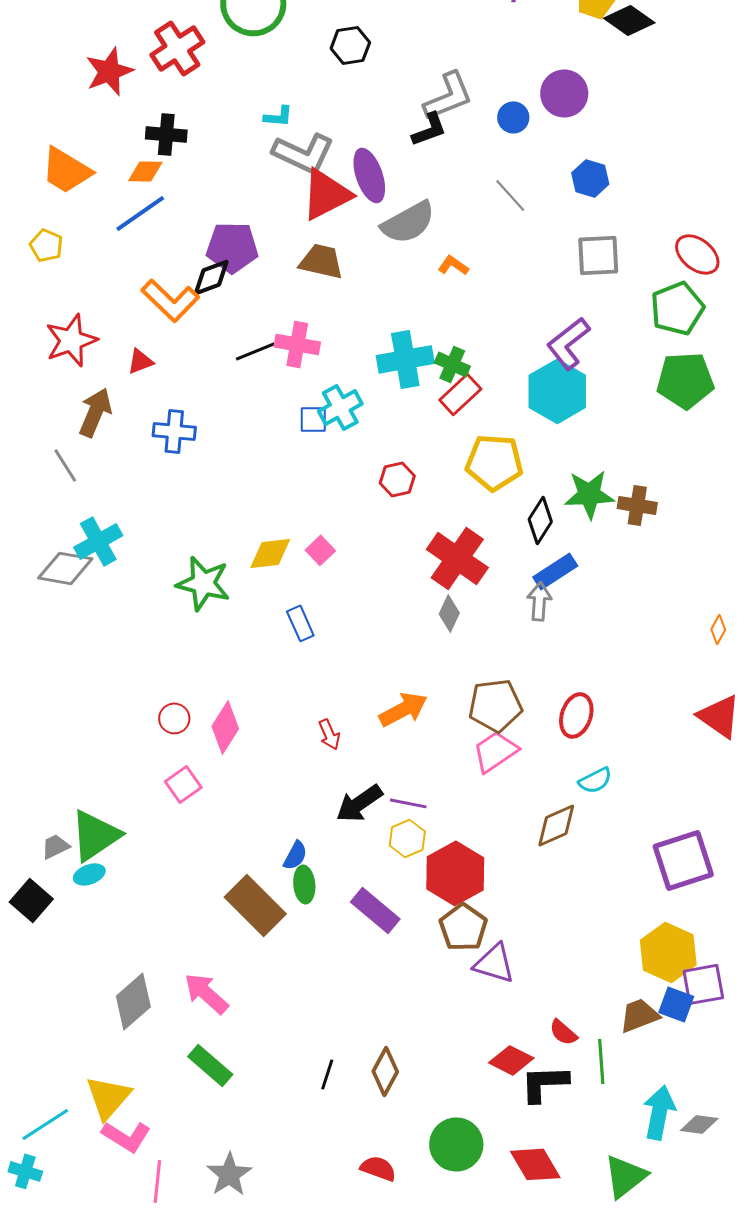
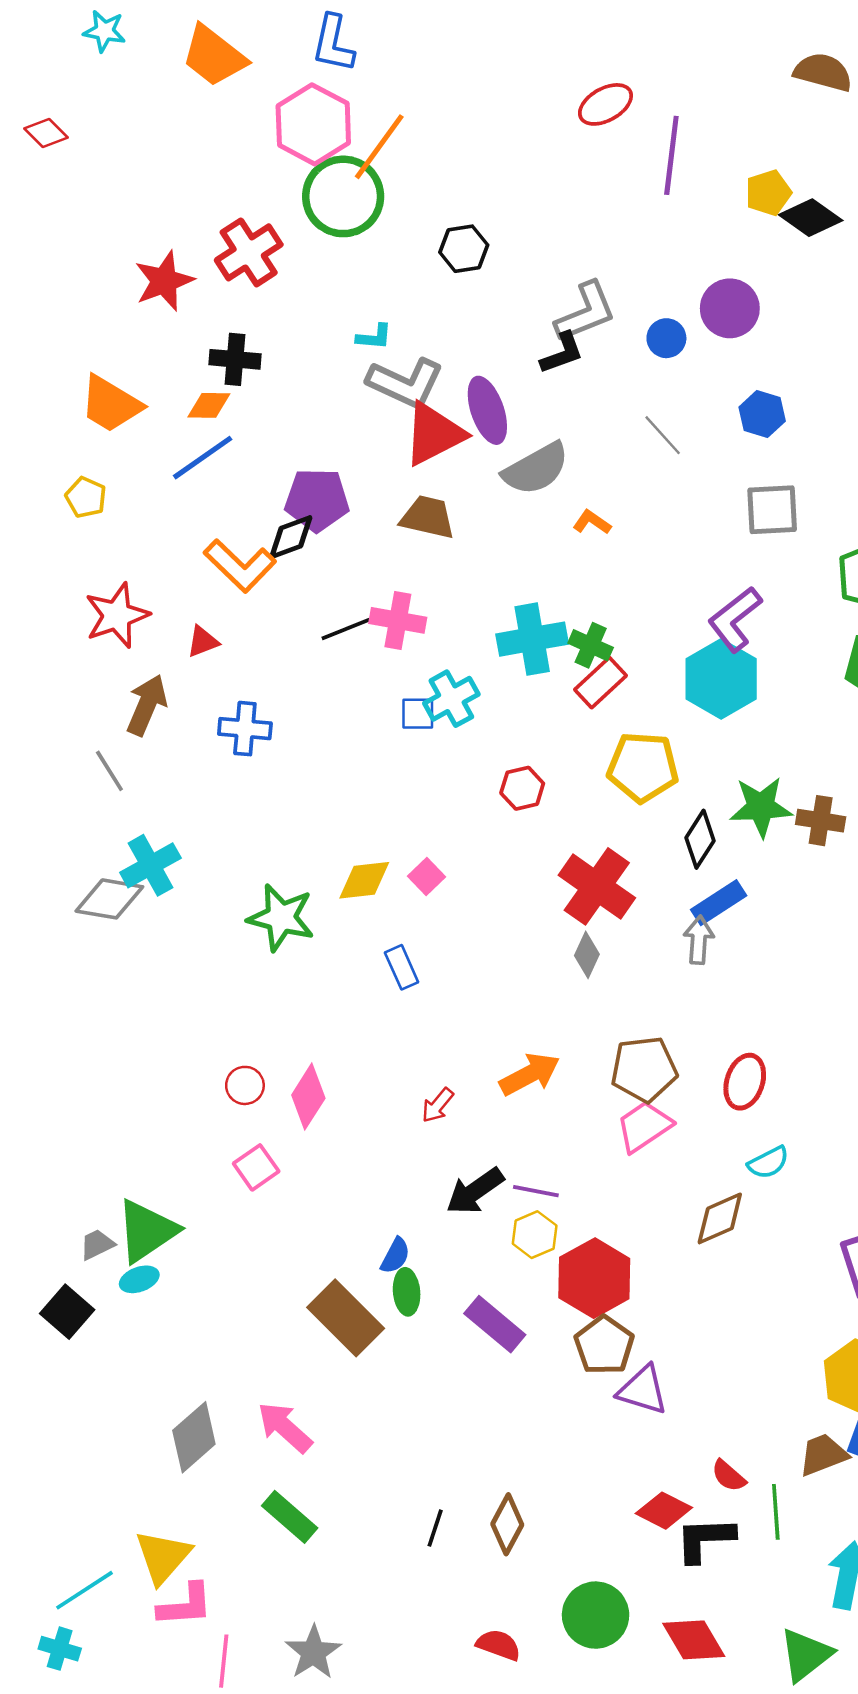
red arrow: (329, 734) -> (438, 1105), turned 64
pink L-shape: (126, 1136) -> (185, 1605), turned -36

